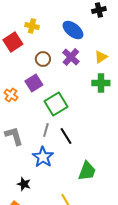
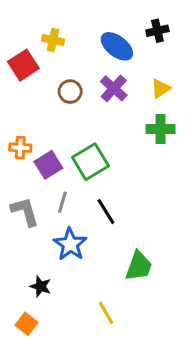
black cross: (99, 10) -> (157, 31), moved
purple square: (34, 83) -> (48, 165), moved
orange cross: (11, 95) -> (20, 148), turned -32
gray line: (46, 130) -> (62, 202), moved

